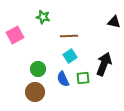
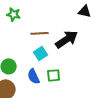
black triangle: (114, 22) -> (85, 11), moved
black arrow: (104, 64) -> (67, 39), moved, turned 35

